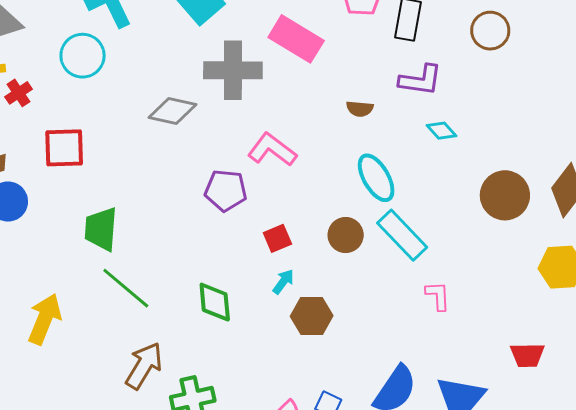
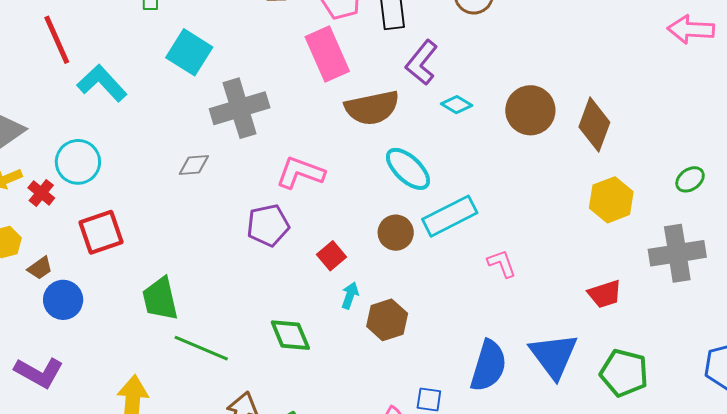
pink rectangle: (296, 39) -> (327, 54), moved, turned 52
cyan circle: (83, 56) -> (78, 162), moved
purple L-shape: (420, 80) -> (422, 63), turned 138
brown semicircle: (360, 109) -> (372, 108), size x2.0
gray diamond: (173, 111) -> (194, 165), size x0.7
brown circle: (505, 195) -> (530, 110), moved
cyan rectangle: (402, 235) -> (450, 216), turned -56

